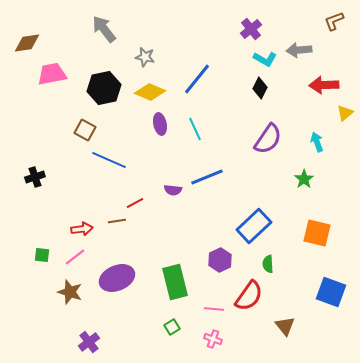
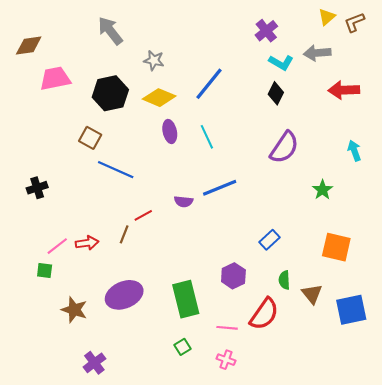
yellow triangle: (345, 113) -> (327, 17), moved
cyan arrow: (317, 142) -> (354, 151), moved
brown line: (117, 221) -> (124, 234), turned -60
blue rectangle: (254, 226) -> (269, 240), size x0.6
pink line: (75, 257) -> (57, 246), moved
blue square: (331, 292) -> (351, 310), turned -32
brown triangle: (285, 326) -> (312, 294), moved

